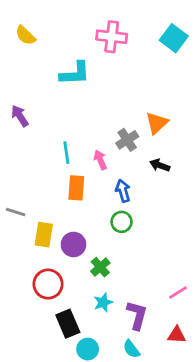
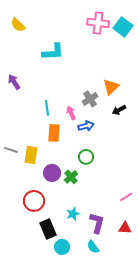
pink cross: (112, 37) -> (98, 23), moved
black arrow: (160, 165) -> (119, 110), moved, turned -48
blue arrow: (123, 191) -> (86, 126), moved, turned 91
yellow rectangle: (44, 235) -> (31, 155), moved
green cross: (100, 267) -> (71, 177), moved
pink line: (178, 293) -> (126, 197), moved
red triangle: (177, 335) -> (125, 228), moved

